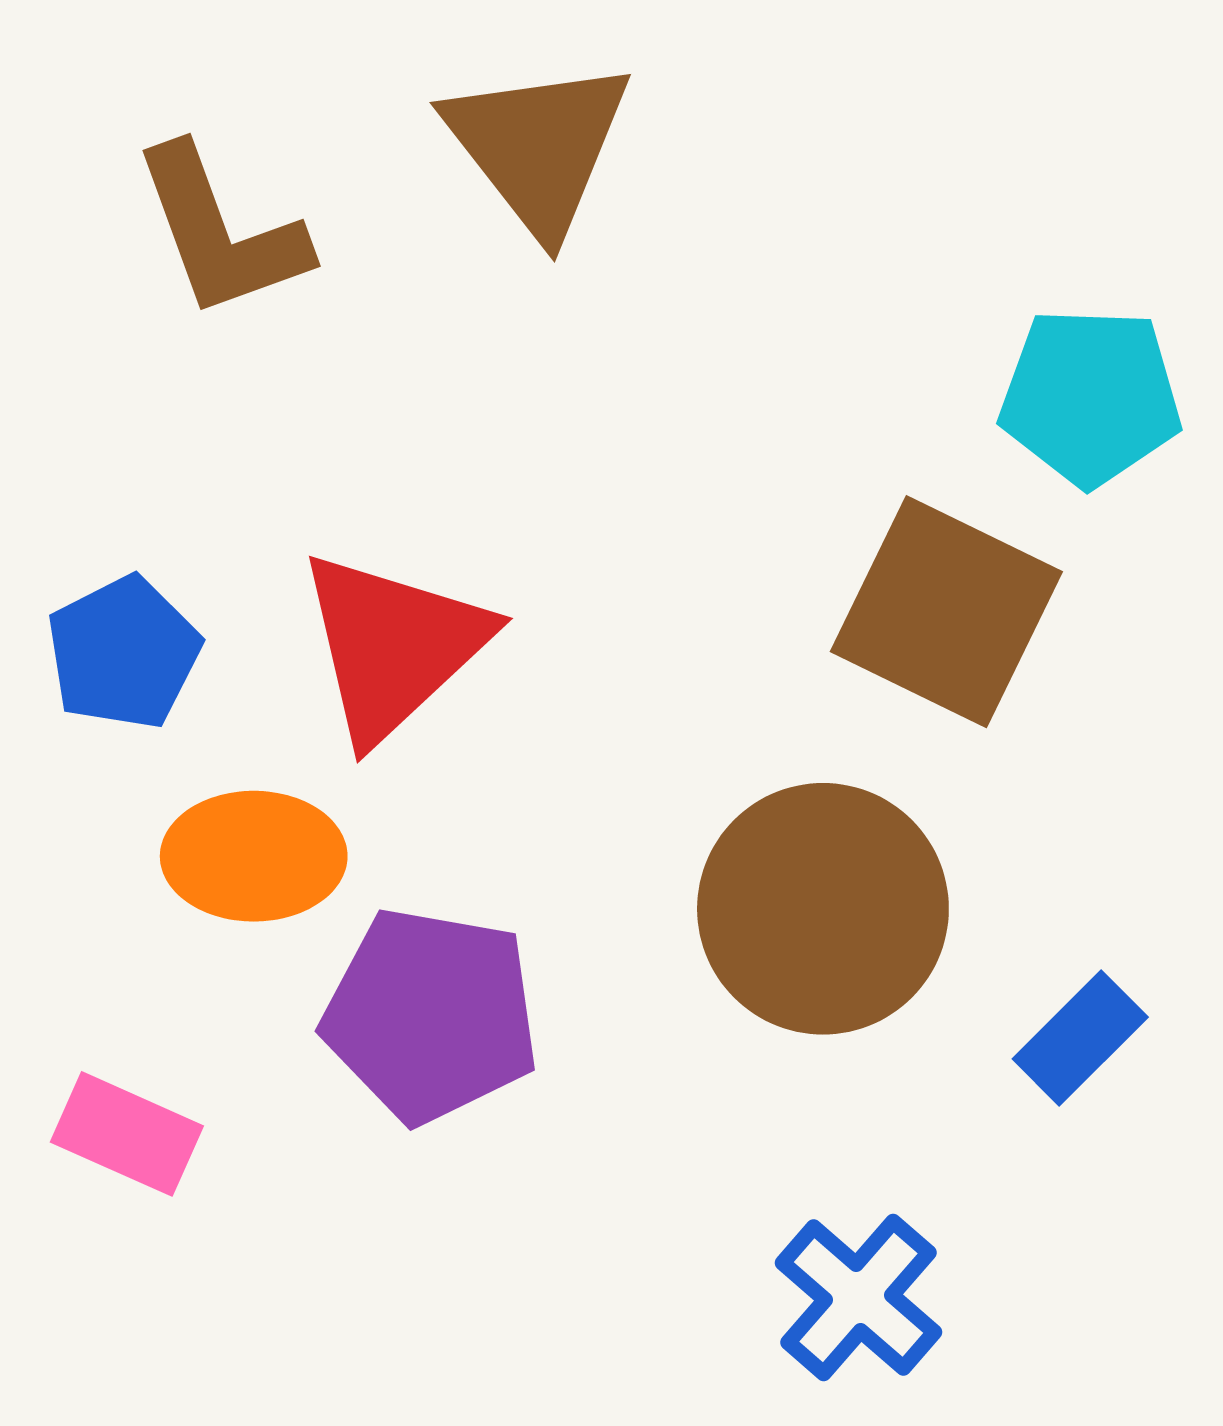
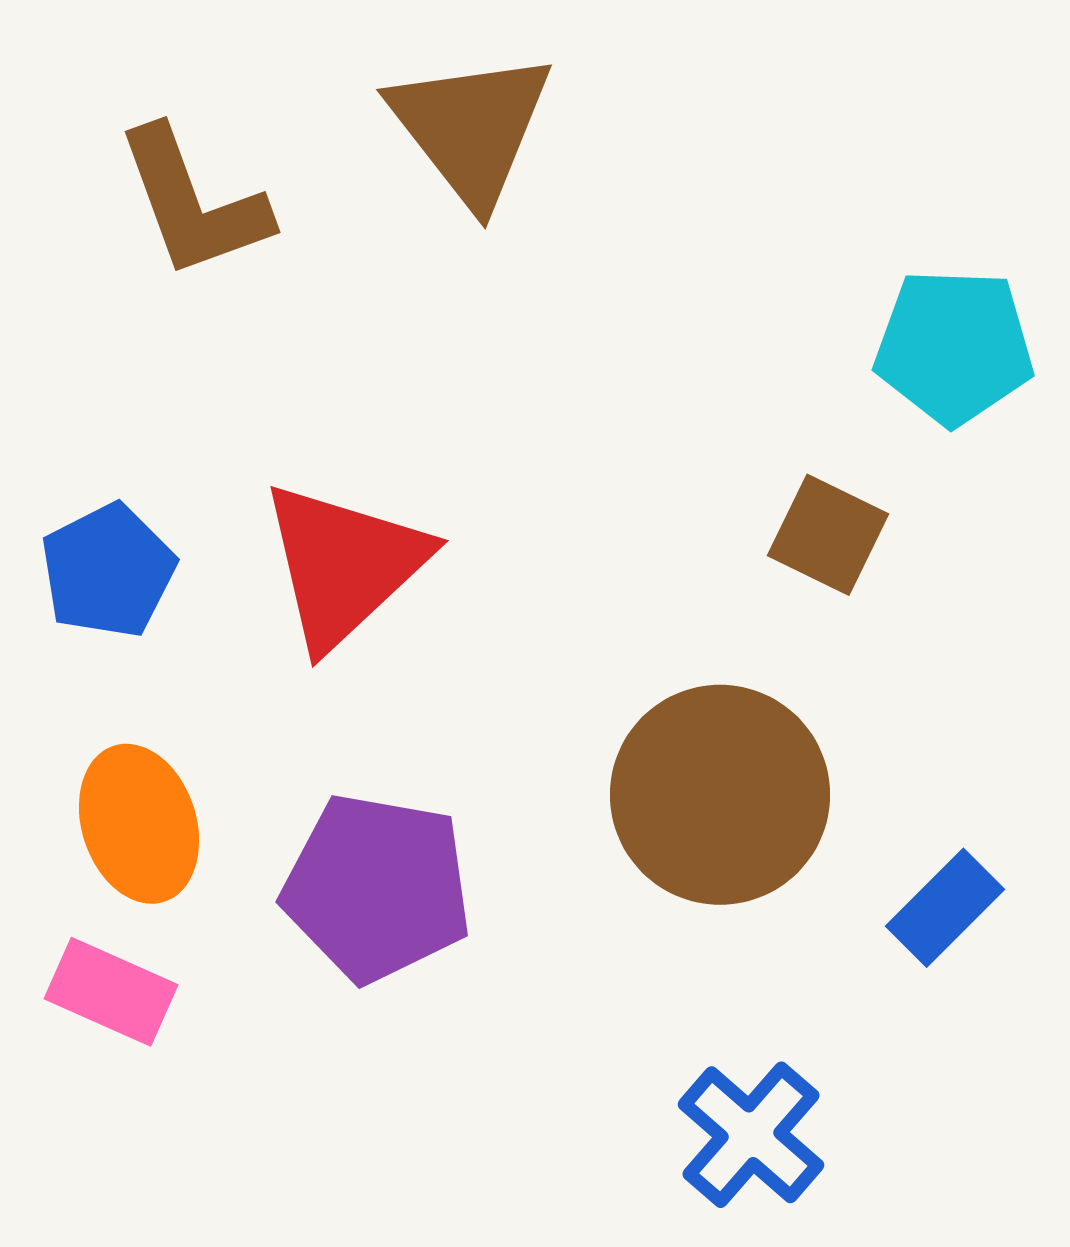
brown square: (946, 612) -> (828, 535), size x0.6
orange ellipse: (254, 856) -> (139, 824), moved, turned 72

